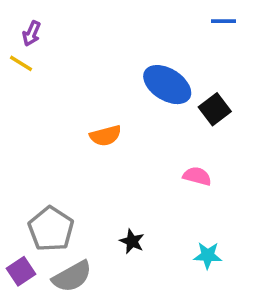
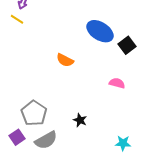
orange semicircle: (106, 136) -> (65, 60), turned 42
cyan star: (208, 255) -> (123, 143), moved

